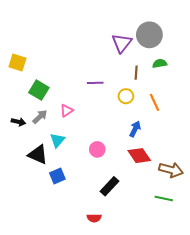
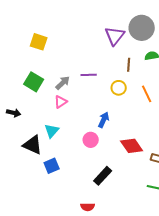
yellow square: (17, 62) -> (39, 42), moved
gray arrow: (40, 117) -> (63, 83), moved
blue arrow: (135, 129) -> (104, 120), moved

